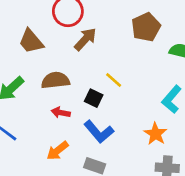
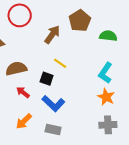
brown arrow: (85, 39) -> (52, 34), moved
red arrow: (61, 113) -> (23, 92), turned 32
orange star: (156, 134) -> (106, 97), moved

